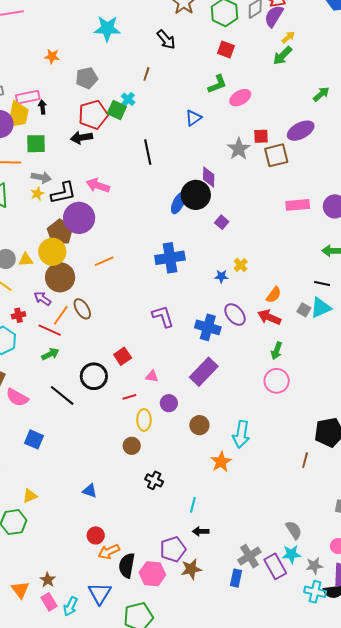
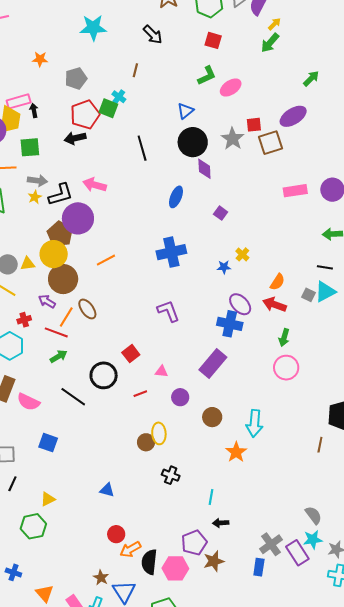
black circle: (196, 195) -> (193, 142), moved
blue cross: (208, 327) -> (230, 324), moved
yellow ellipse: (144, 420) -> (159, 433), moved
brown star: (48, 580) -> (101, 578), moved

